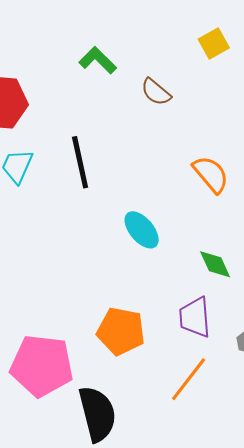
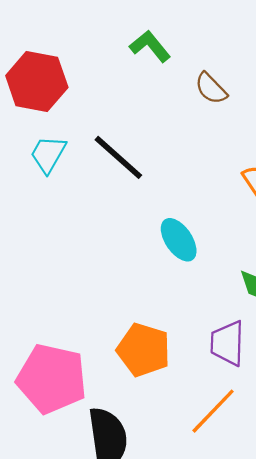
black line: (80, 162) -> (118, 157), turned -42

